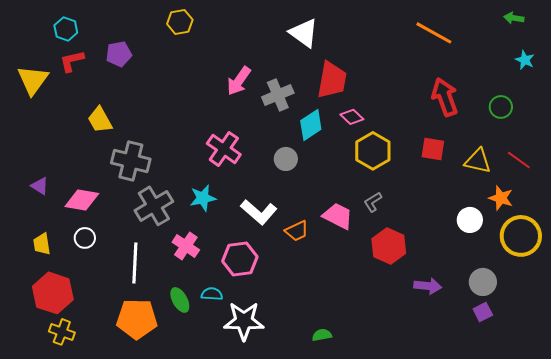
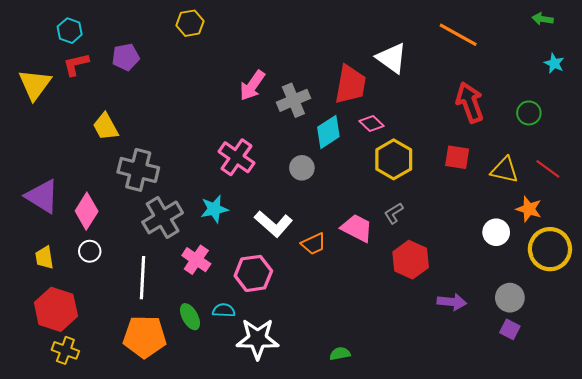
white triangle: (304, 33) -> (392, 58), moved
purple triangle: (40, 186) -> (42, 196), size x1.8
pink diamond: (82, 200) -> (87, 211), turned -68
purple square: (483, 312) -> (510, 329), turned -36

